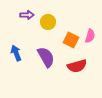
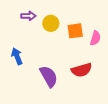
orange square: (71, 40) -> (75, 31), moved, turned -35
purple semicircle: (46, 57) -> (49, 76), moved

